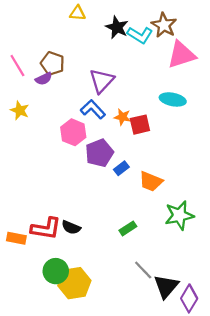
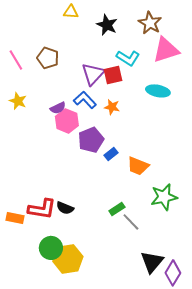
cyan L-shape: (140, 35) -> (128, 58), moved
purple semicircle: (44, 79) -> (58, 108), moved
red square: (140, 125) -> (113, 75), moved
gray line: (143, 270) -> (131, 222), moved

